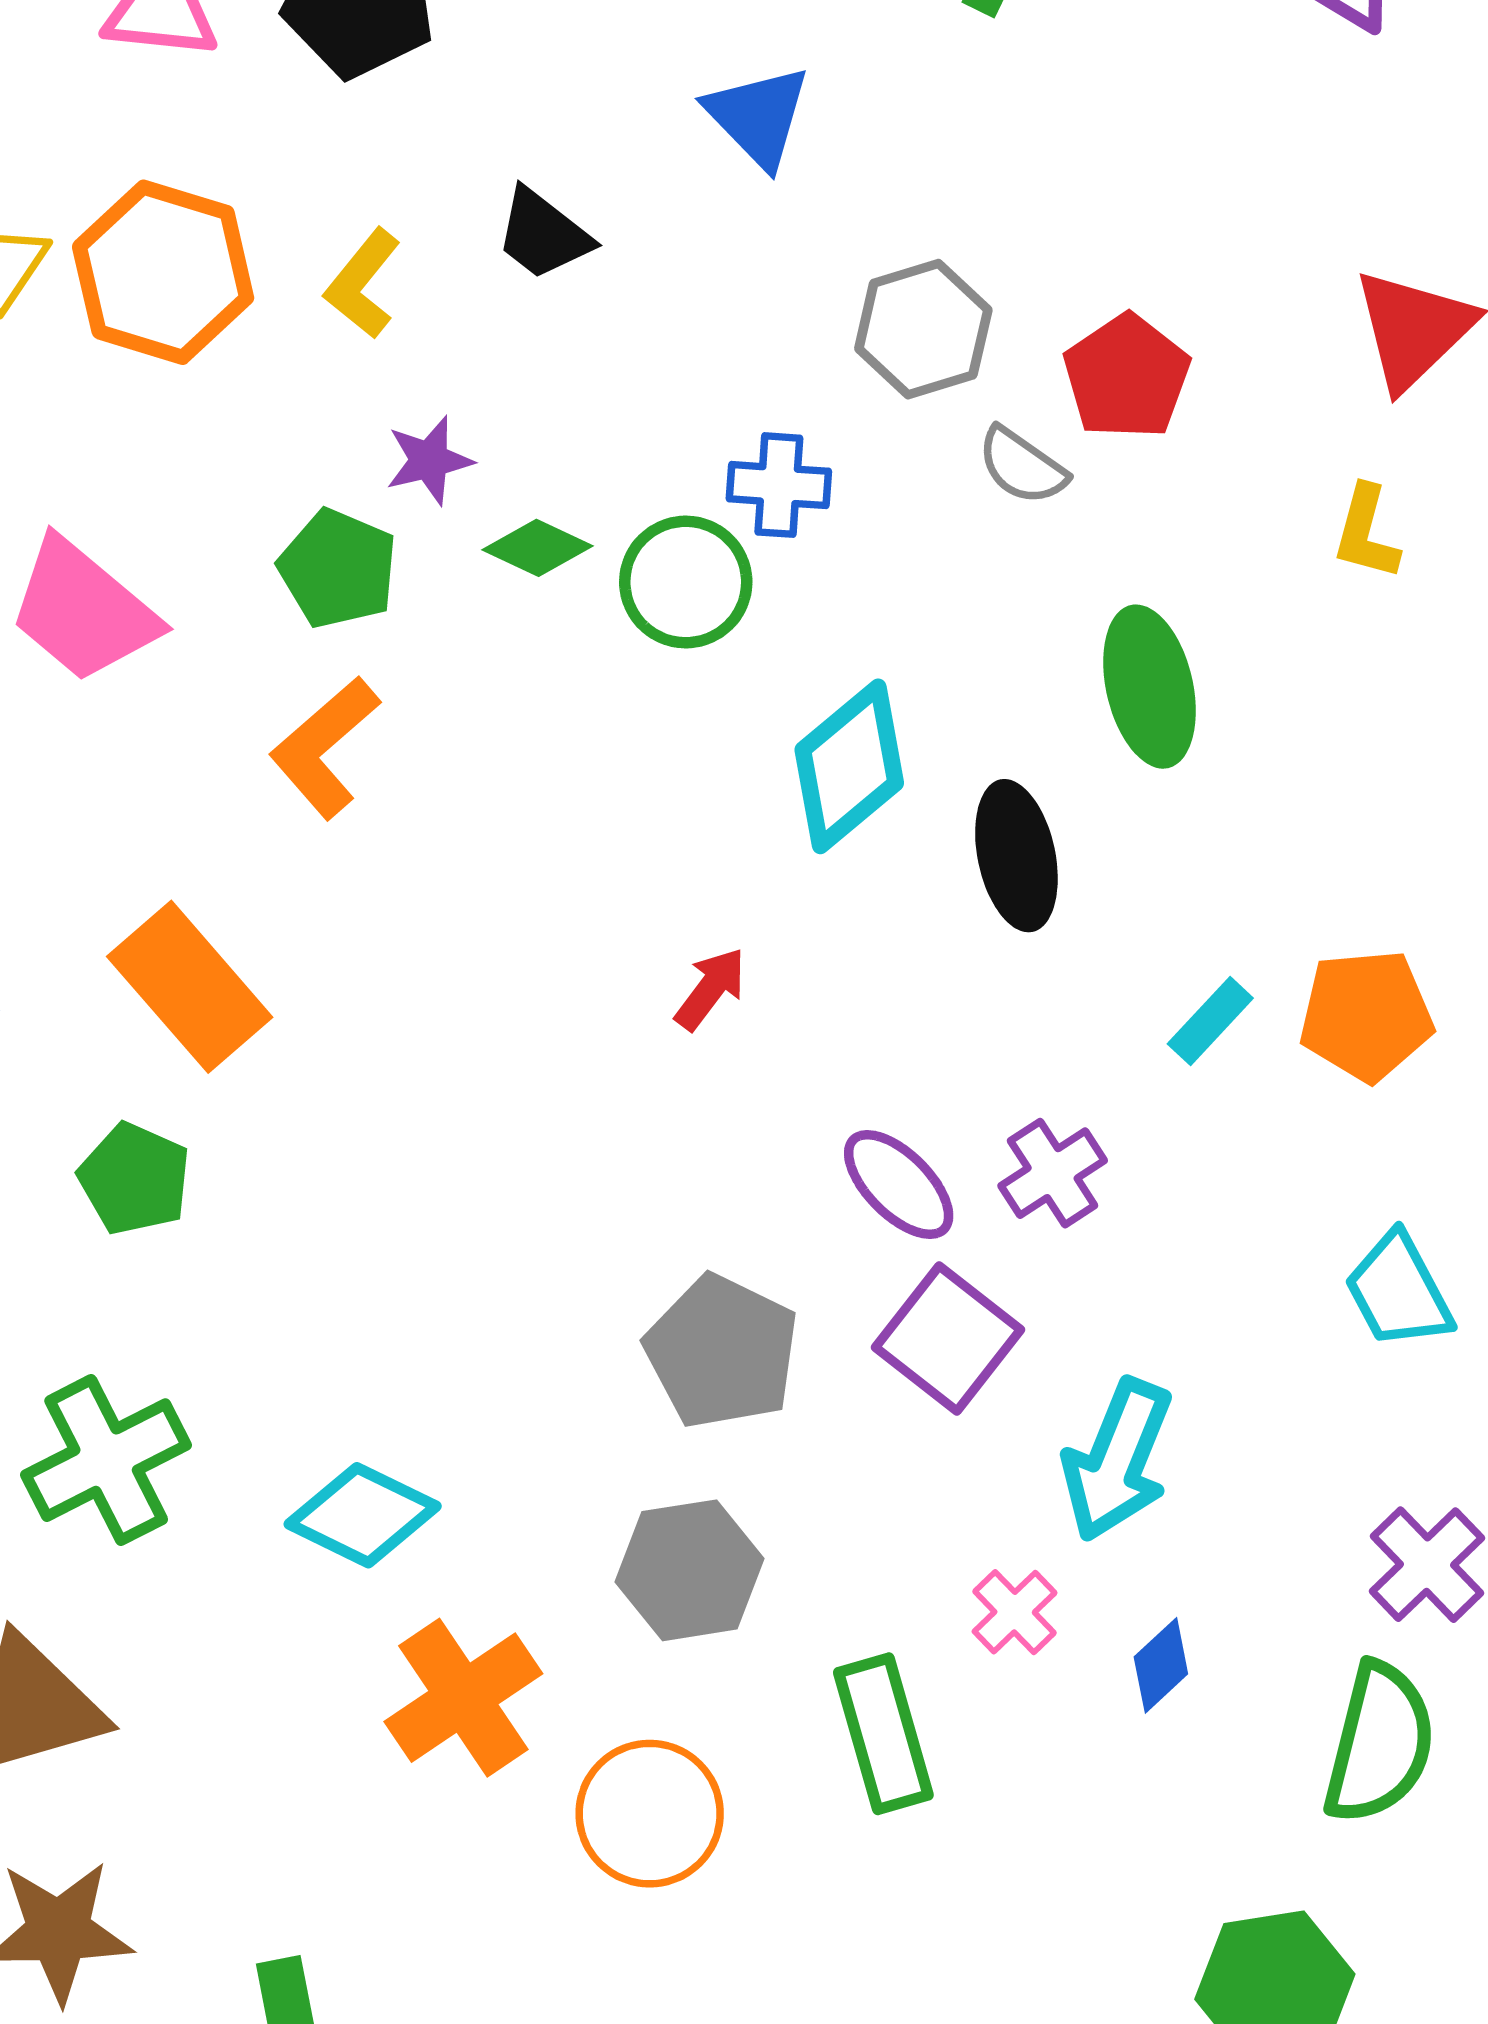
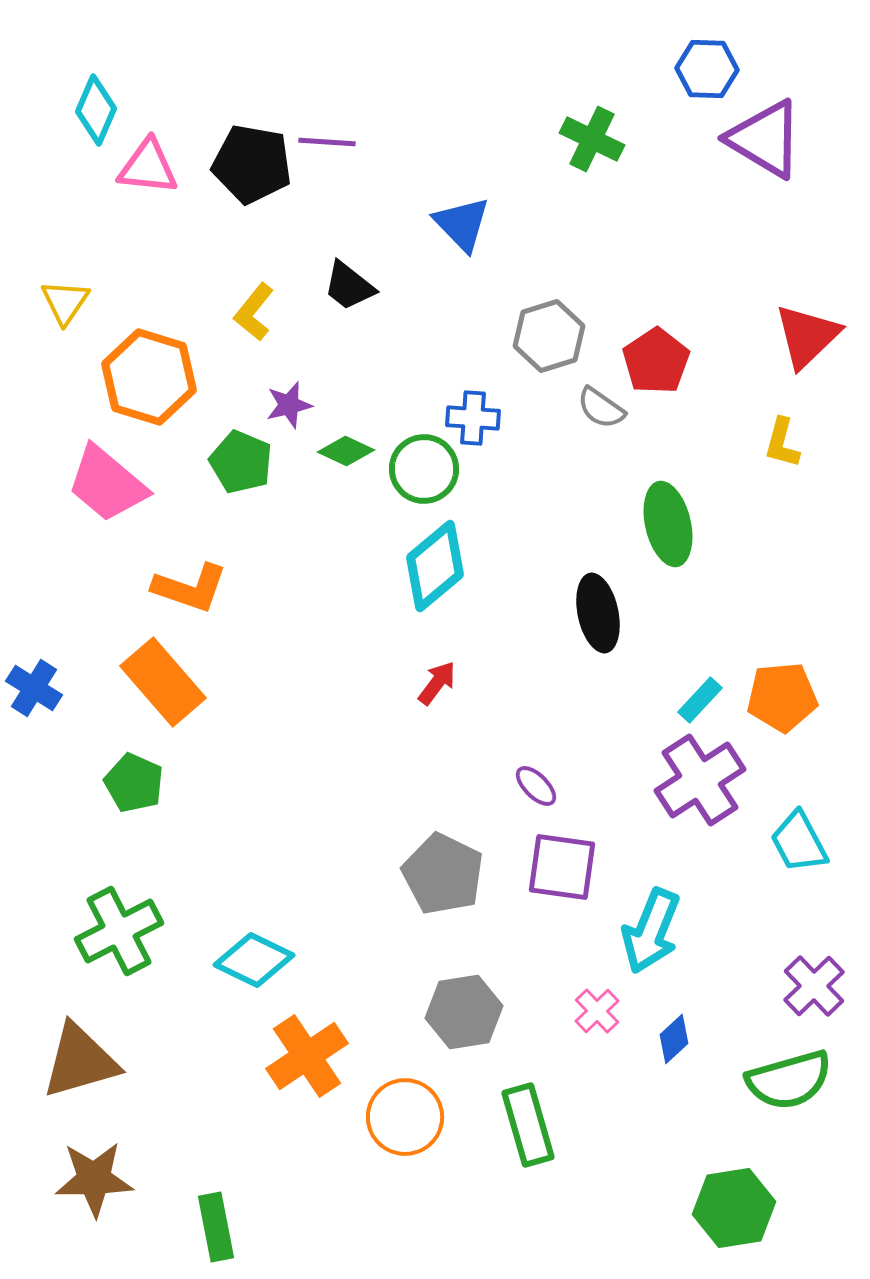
orange hexagon: (163, 272) -> (149, 377), moved
orange L-shape: (325, 747) -> (190, 588), moved, turned -120
cyan diamond: (849, 766) -> (435, 566), moved
purple cross: (1053, 1173) -> (700, 780), moved, size x1.6
purple ellipse: (899, 1184) -> (536, 786), size x0.7
purple square: (948, 1338) -> (562, 867), turned -30
gray hexagon: (690, 1570) -> (464, 1012), moved
green rectangle: (883, 1734) -> (528, 1125), moved
green semicircle: (1379, 1743) -> (789, 1080), turned 60

